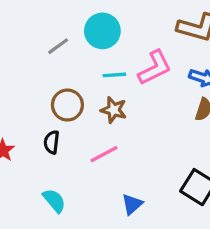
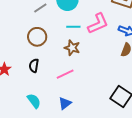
brown circle: (67, 105) -> (37, 37), moved
blue triangle: (132, 204) -> (65, 103), moved

